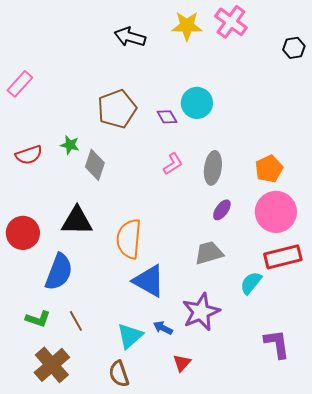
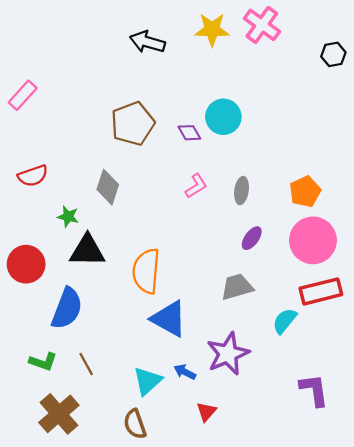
green star: (70, 145) -> (68, 217), moved
gray ellipse: (213, 168) -> (242, 190), size x0.7

